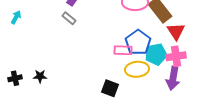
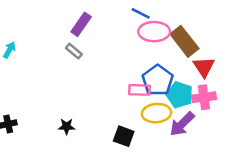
cyan pentagon: (156, 54) -> (180, 95), turned 30
black star: (40, 76) -> (67, 126), moved
purple arrow: (173, 78) -> (182, 124), moved, turned 35

